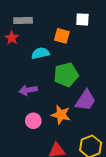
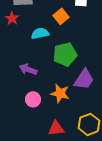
orange square: (62, 36) -> (61, 16), turned 35
purple arrow: (28, 90) -> (28, 69), turned 30

